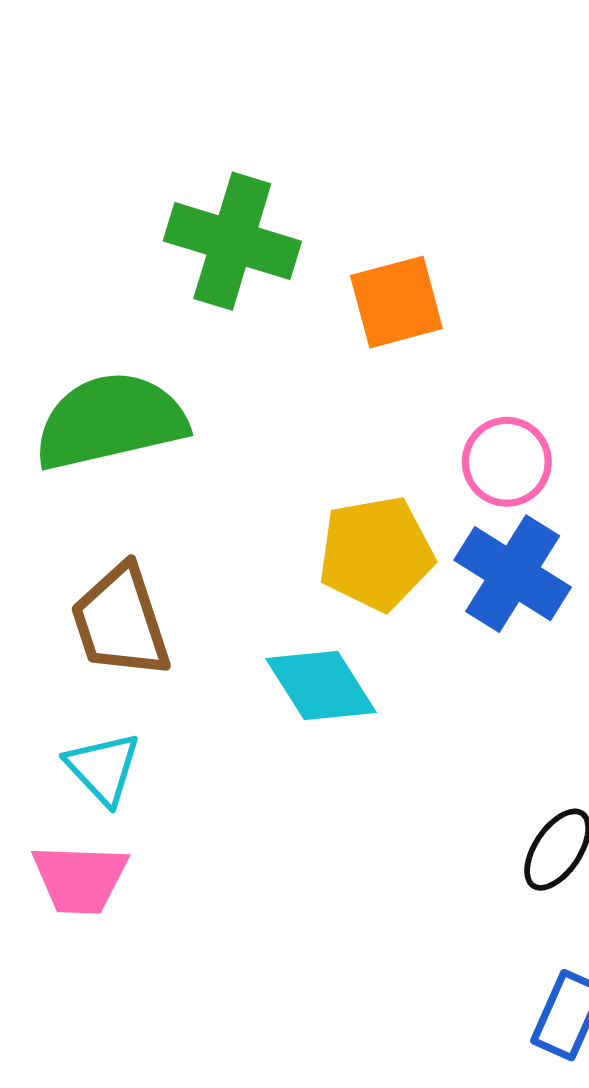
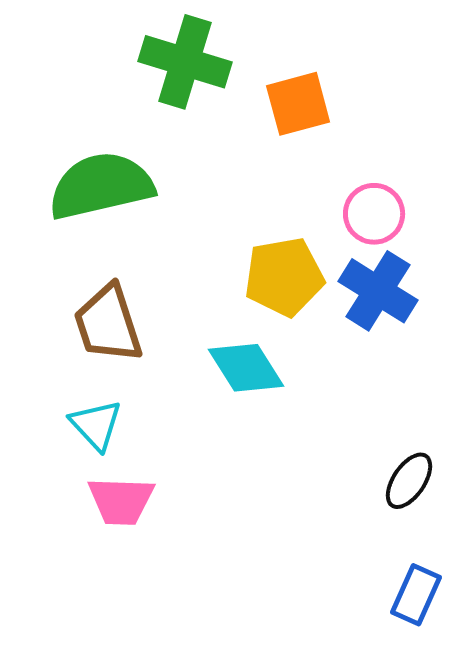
pink trapezoid: (80, 879) -> (121, 501), moved

